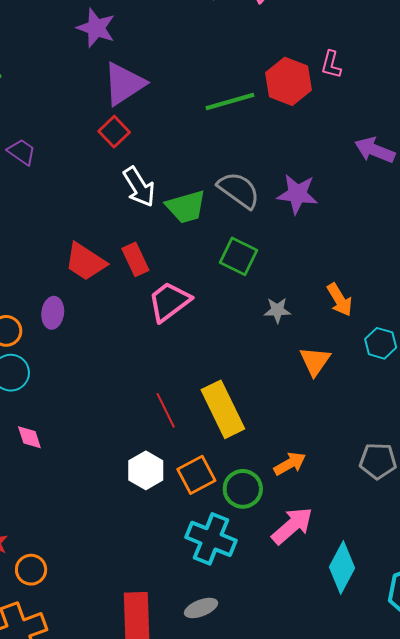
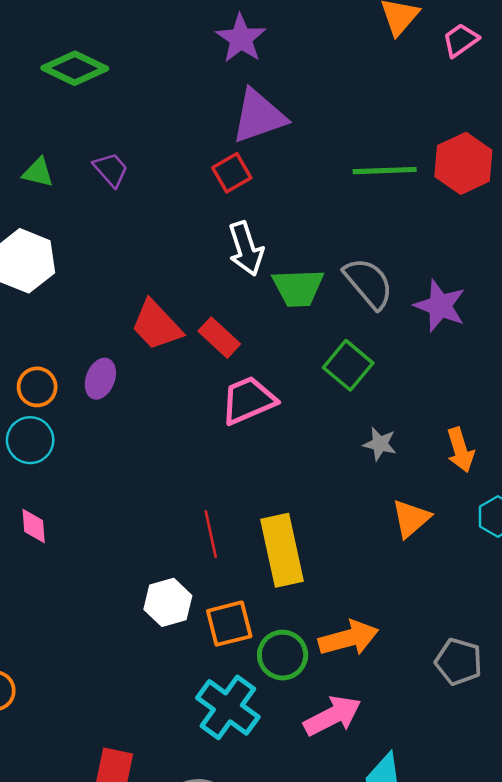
red rectangle: (135, 259) -> (219, 338), turned -36
orange arrow: (290, 464) -> (348, 638), size x1.4

